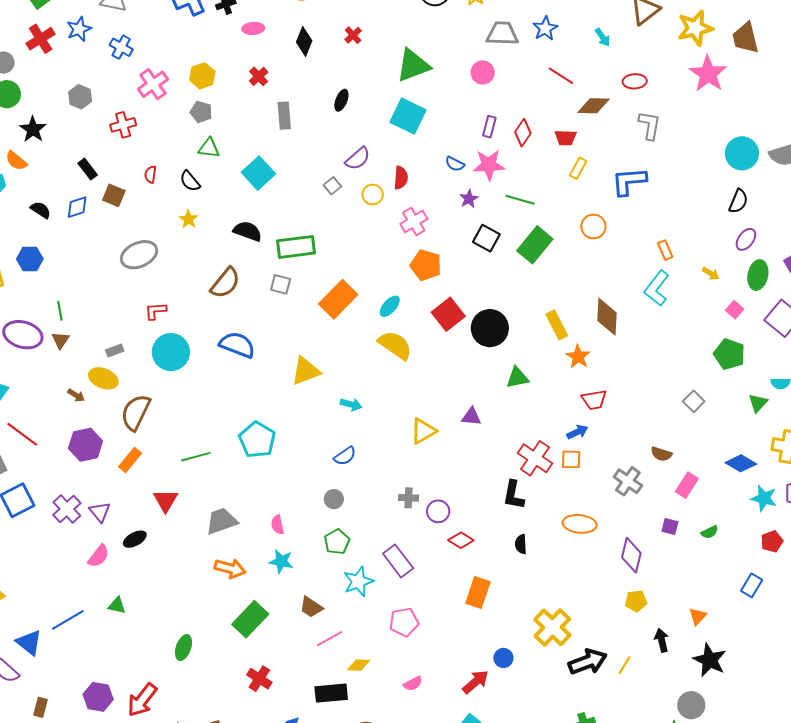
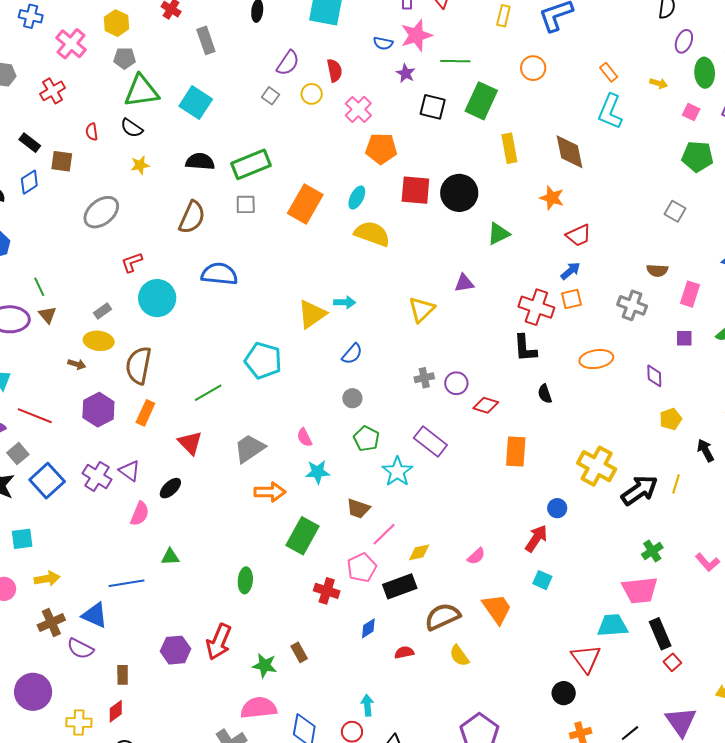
green triangle: (209, 148) -> (141, 91), size x1.6
yellow star: (189, 219) -> (140, 165), turned -30
red square: (448, 314) -> (415, 190), turned -32
yellow rectangle: (557, 325) -> (509, 148), moved, turned 32
yellow triangle: (306, 371) -> (312, 314), moved
purple diamond: (631, 555) -> (654, 376), size x0.7
blue line: (68, 620) -> (127, 583), turned 36
pink pentagon: (404, 622) -> (362, 568), moved

